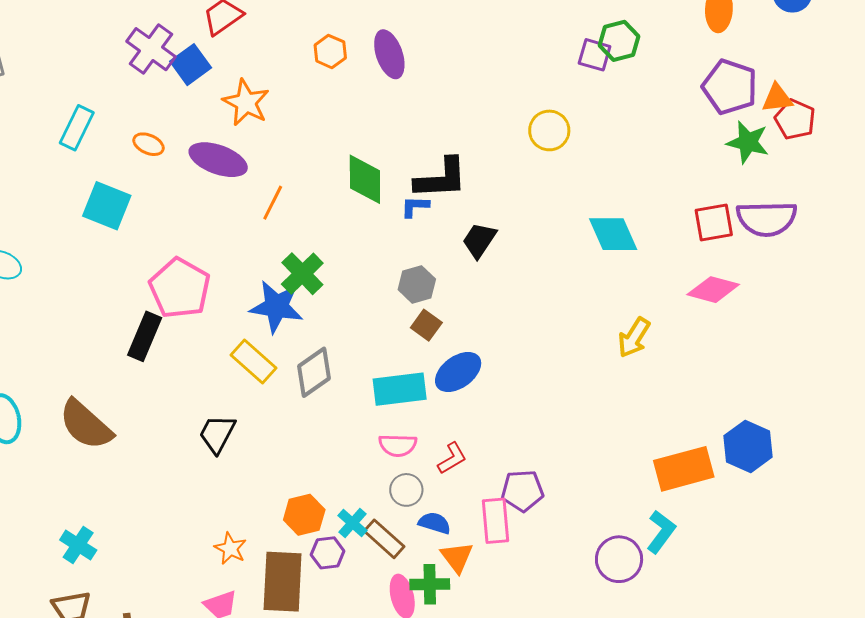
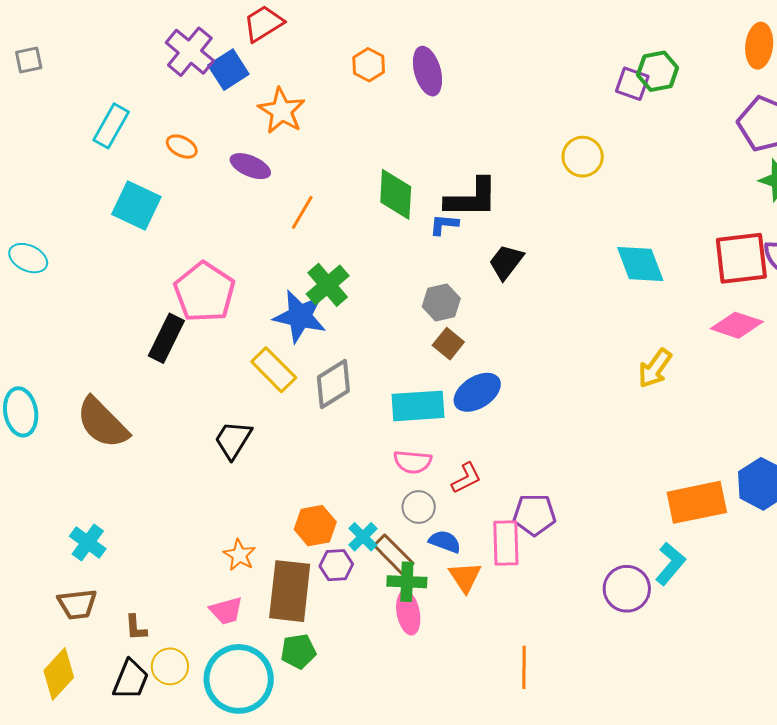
purple ellipse: (218, 160) -> (250, 166), size x0.7
red square: (714, 223) -> (741, 258), size x1.4
green cross: (430, 584) -> (407, 582), moved

